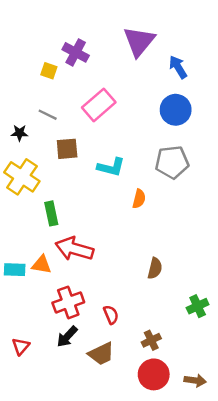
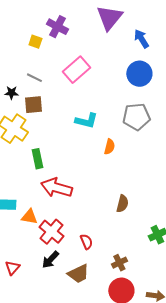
brown square: (67, 149) -> (33, 105), moved
orange triangle: (41, 265) -> (29, 217), moved
red cross: (68, 302) -> (51, 232), turned -30

